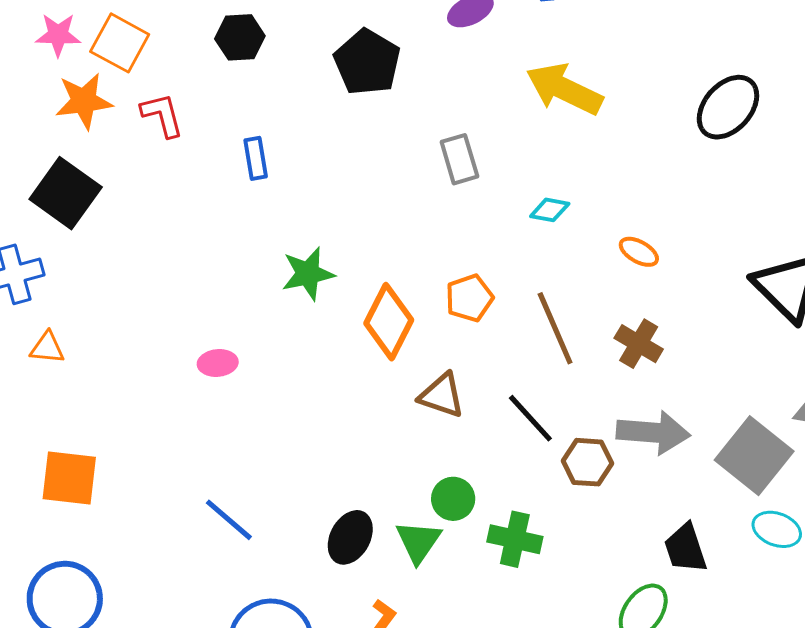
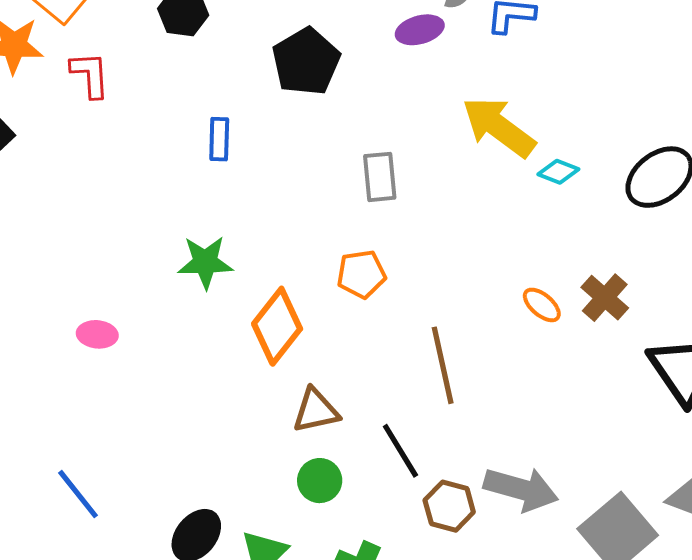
blue rectangle: (256, 158) -> (219, 139), moved
cyan diamond: (550, 210) -> (558, 172), moved
orange pentagon: (469, 298) -> (361, 274), moved
brown cross: (639, 344) -> (605, 298), moved
brown triangle: (442, 395) -> (316, 411), turned -42
green circle: (453, 499) -> (320, 481), moved

